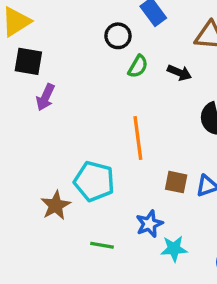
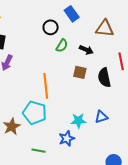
orange line: (138, 138) -> (46, 86), moved
brown square: (176, 182) -> (80, 72), moved
cyan star: (174, 249) -> (78, 121), moved

